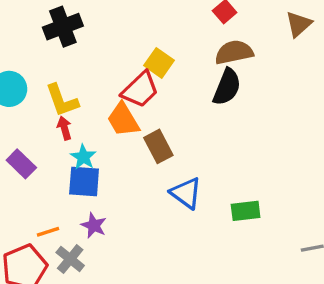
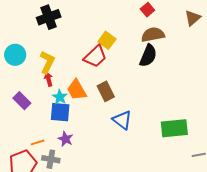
yellow L-shape: (62, 100) -> (47, 62), turned -135
orange trapezoid: (123, 120) -> (77, 90), moved
green rectangle: (246, 211) -> (174, 128), moved, size x1.5
gray cross: (70, 259) -> (51, 159), turned -30

